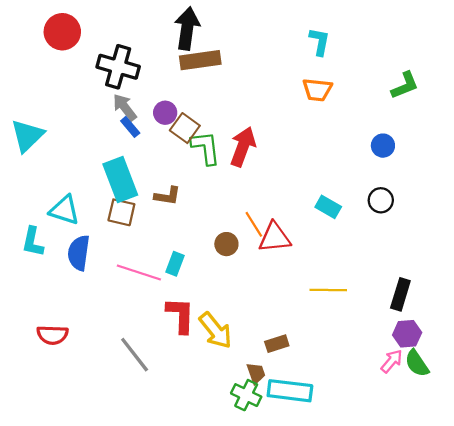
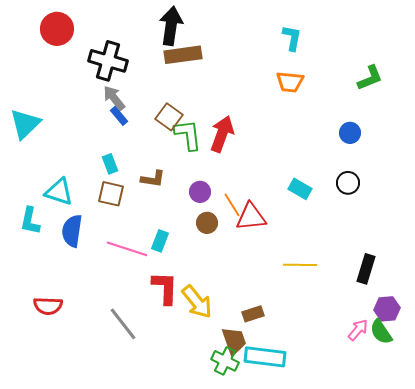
purple circle: (165, 113) -> (200, 192), moved
cyan rectangle: (120, 179) -> (110, 164), size x0.5
purple hexagon: (407, 334) -> (387, 309), moved
brown trapezoid: (256, 373) -> (234, 341), size x1.4

